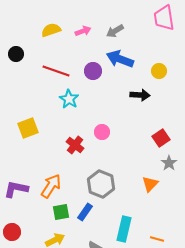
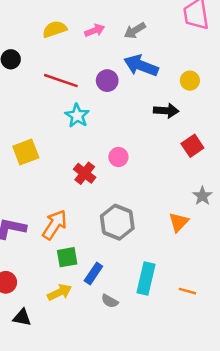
red square: (161, 138) -> (192, 146), moved
blue rectangle: (85, 212) -> (93, 274), moved

